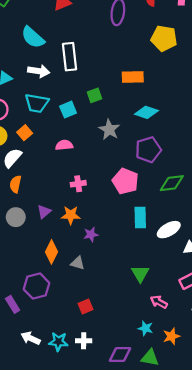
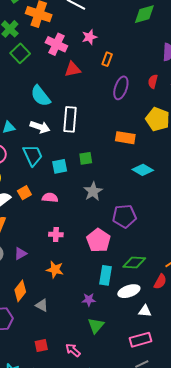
orange rectangle: (133, 77) -> (125, 138), moved
cyan trapezoid: (37, 103) -> (33, 155), turned -135
cyan diamond: (146, 112) -> (143, 170), moved
orange square: (25, 133) -> (24, 193), moved
green diamond: (172, 183) -> (134, 263), moved
orange star: (71, 215) -> (55, 270), moved
purple star: (91, 234) -> (89, 300), moved
pink arrow: (159, 302) -> (73, 350), moved

